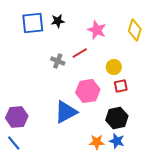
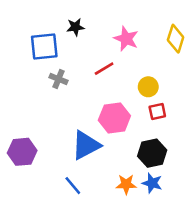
blue square: (33, 23) -> (44, 46), moved
gray cross: (58, 61) -> (59, 79), moved
blue line: (14, 143) -> (73, 186), moved

